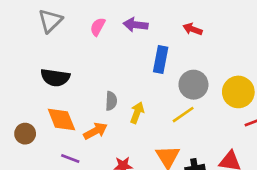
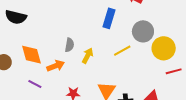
black semicircle: (55, 78) -> (16, 17), moved
gray circle: (193, 85) -> (143, 31), moved
yellow line: (183, 115) -> (122, 51), moved

